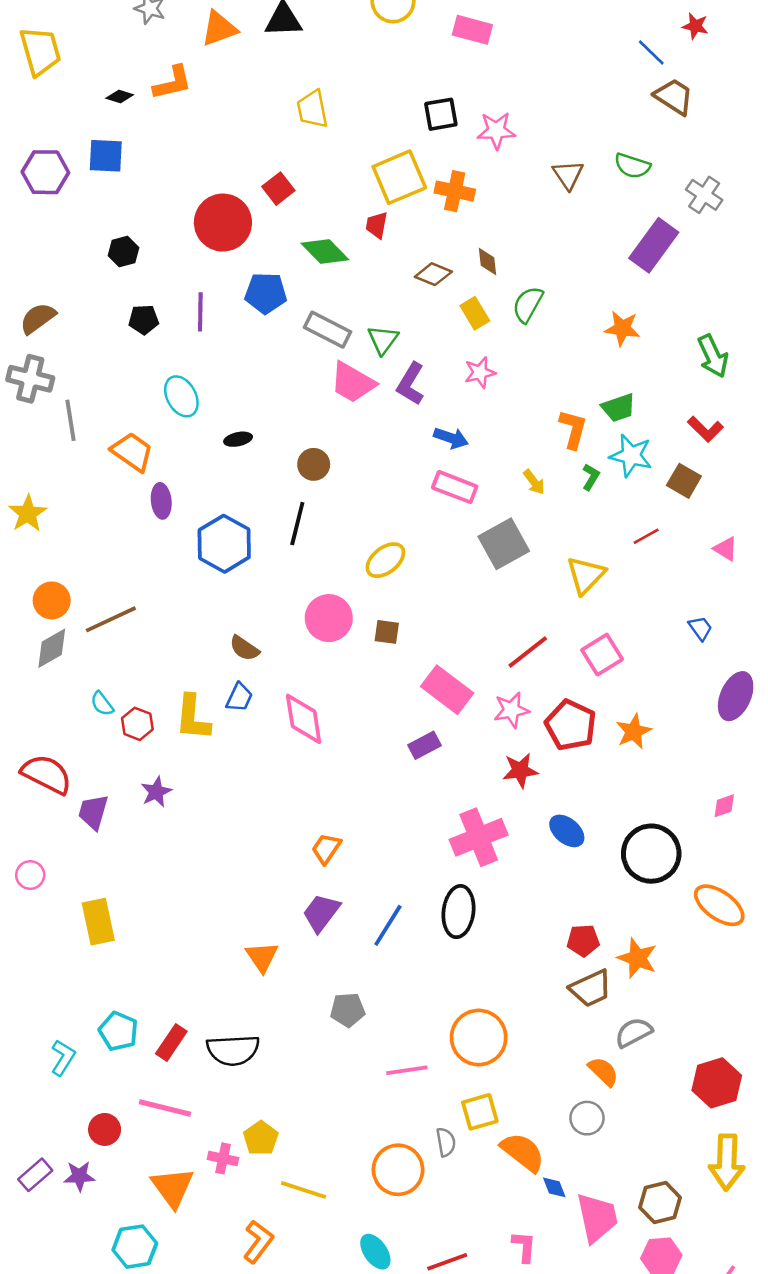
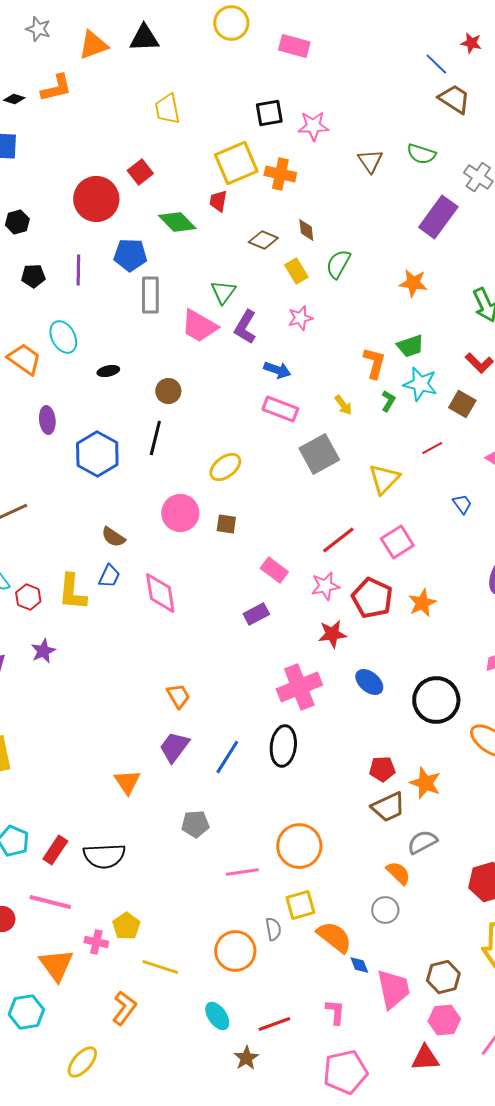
gray rectangle: (327, 330) -> (150, 295), moved, turned 63
orange trapezoid: (132, 452) -> (24, 359), moved
blue trapezoid: (700, 628) -> (462, 504), moved
pink rectangle: (447, 690) -> (274, 570), size x0.7
orange trapezoid: (326, 849) -> (178, 696), turned 116

